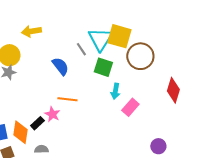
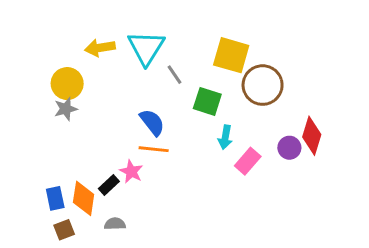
cyan triangle: (100, 39) -> (146, 48), moved
blue semicircle: (60, 66) -> (152, 122), moved
purple circle: (158, 146) -> (289, 148), moved

